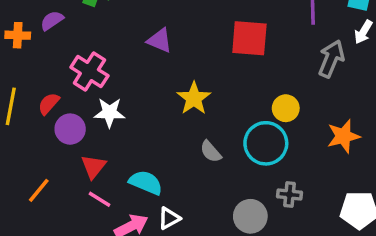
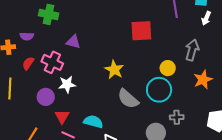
purple semicircle: (52, 21) -> (27, 36), turned -136
purple triangle: (160, 40) -> (73, 42), moved
gray arrow: (331, 59) -> (192, 50), moved
red semicircle: (49, 104) -> (28, 63), moved
gray semicircle: (211, 152) -> (128, 99), size x1.6

